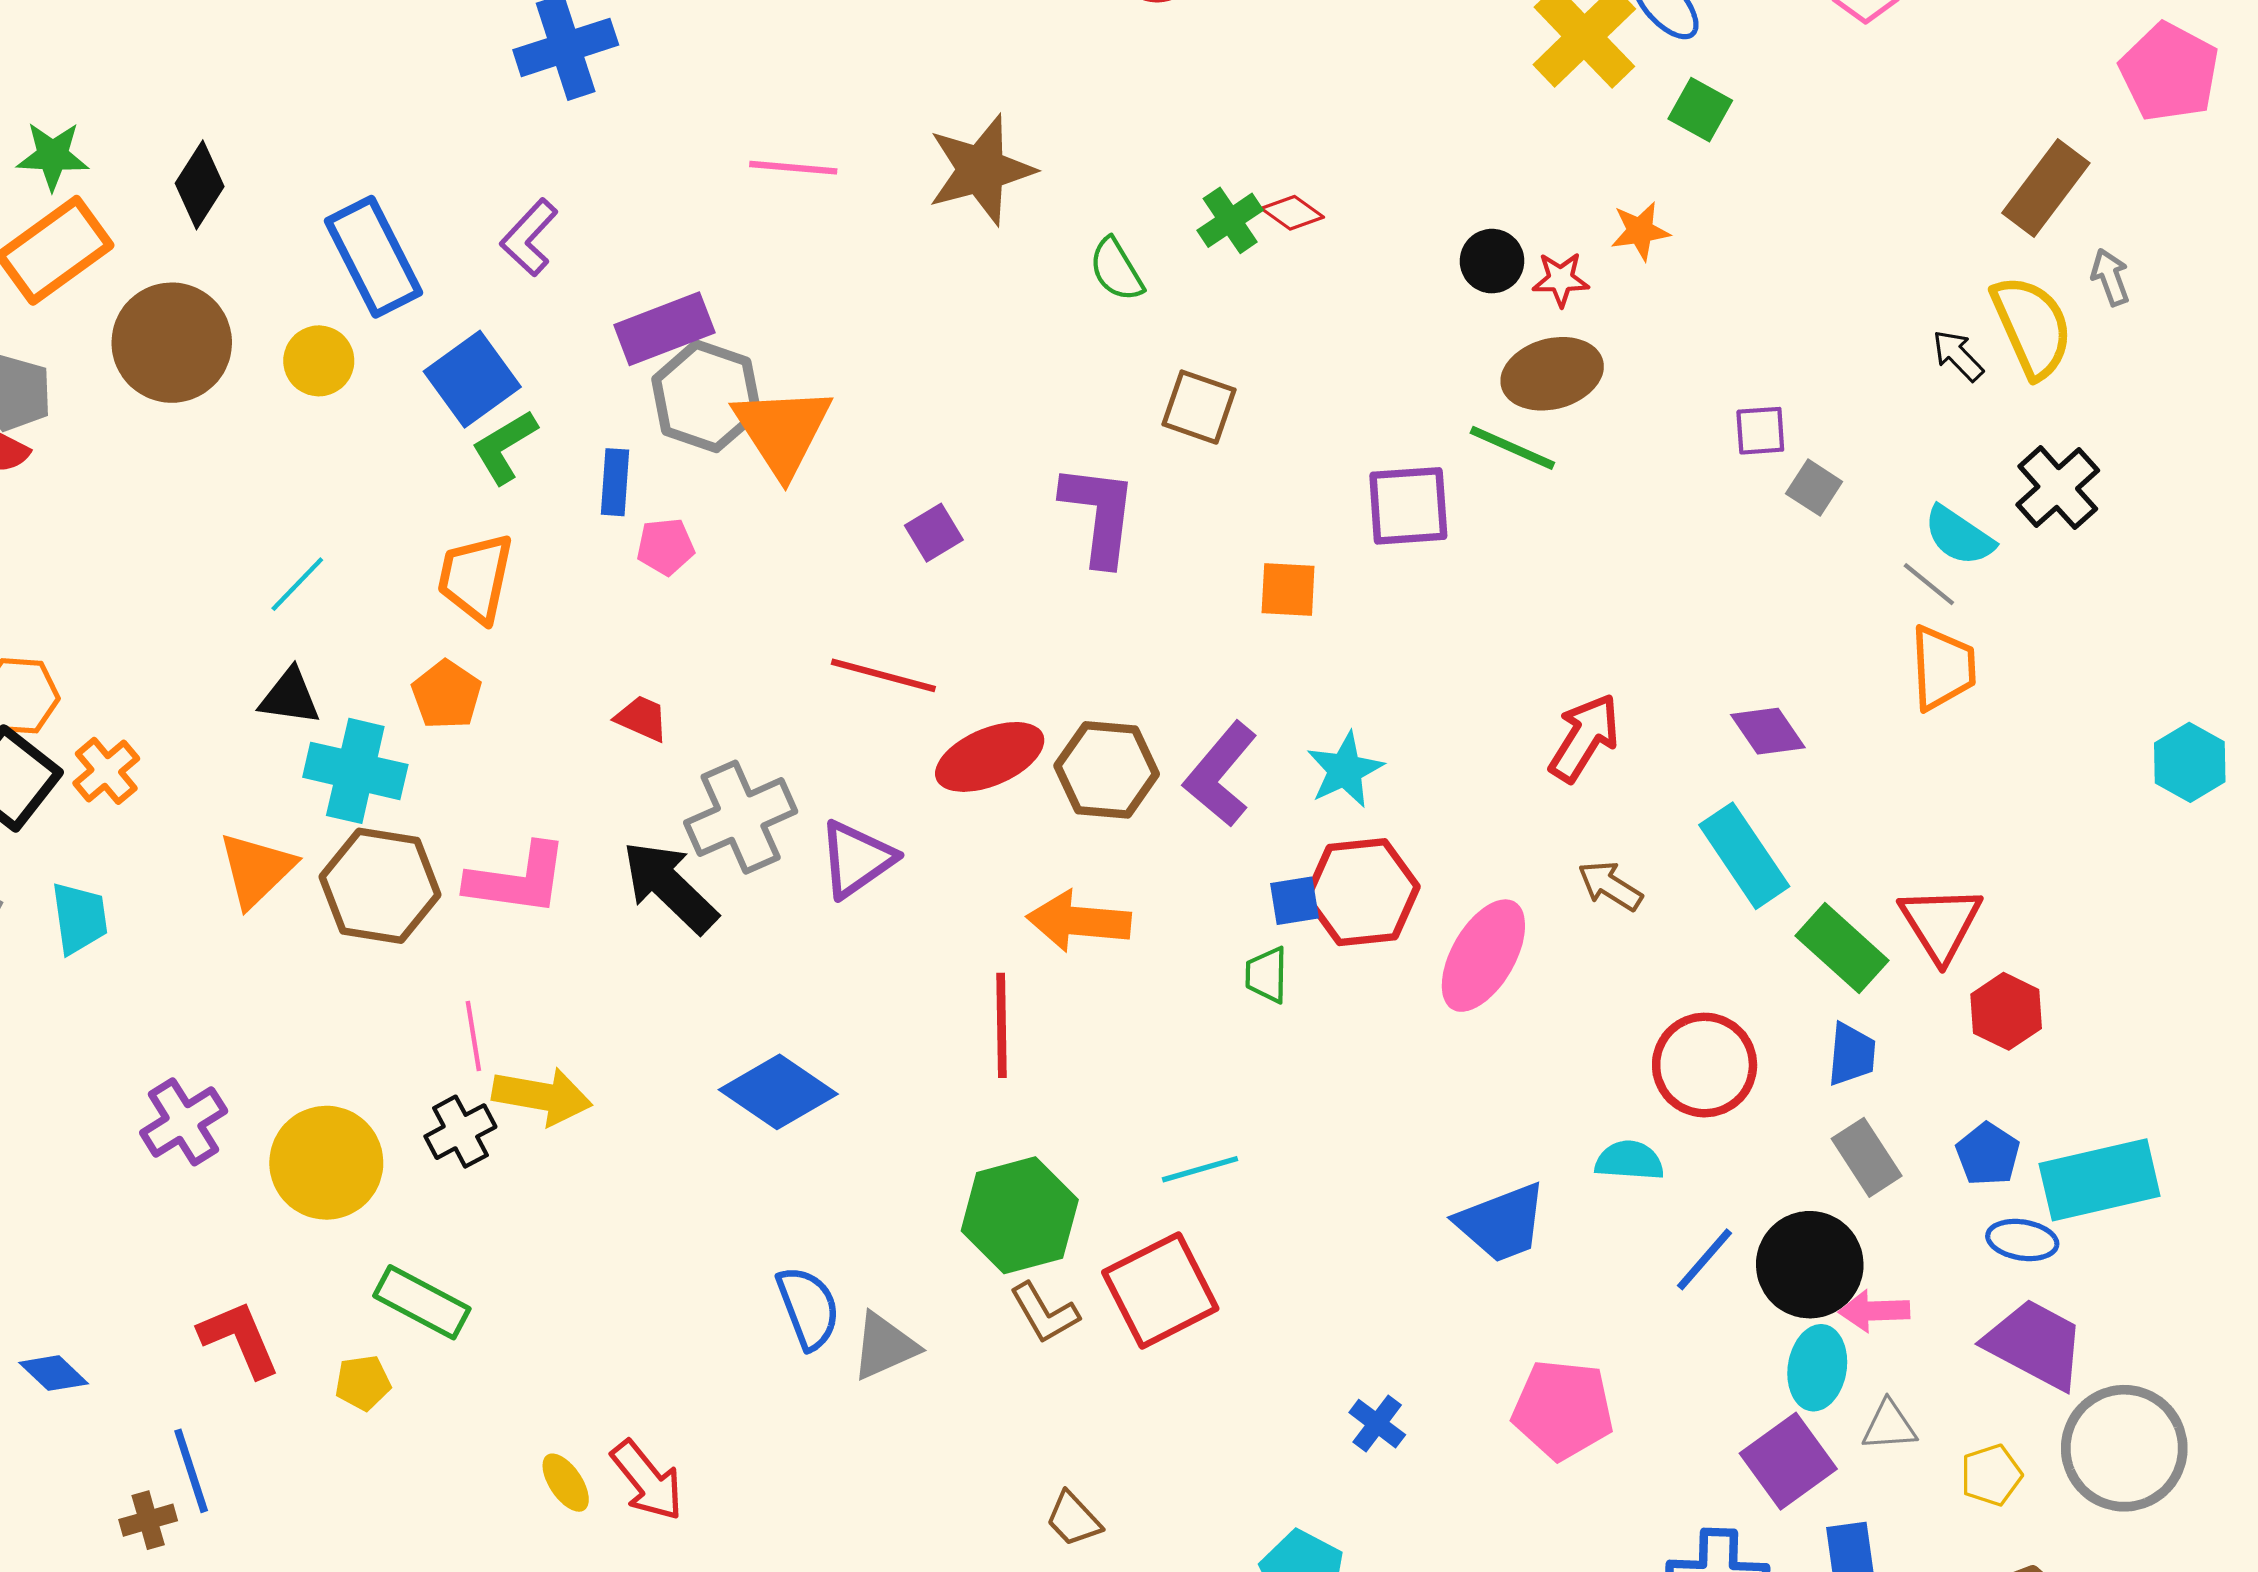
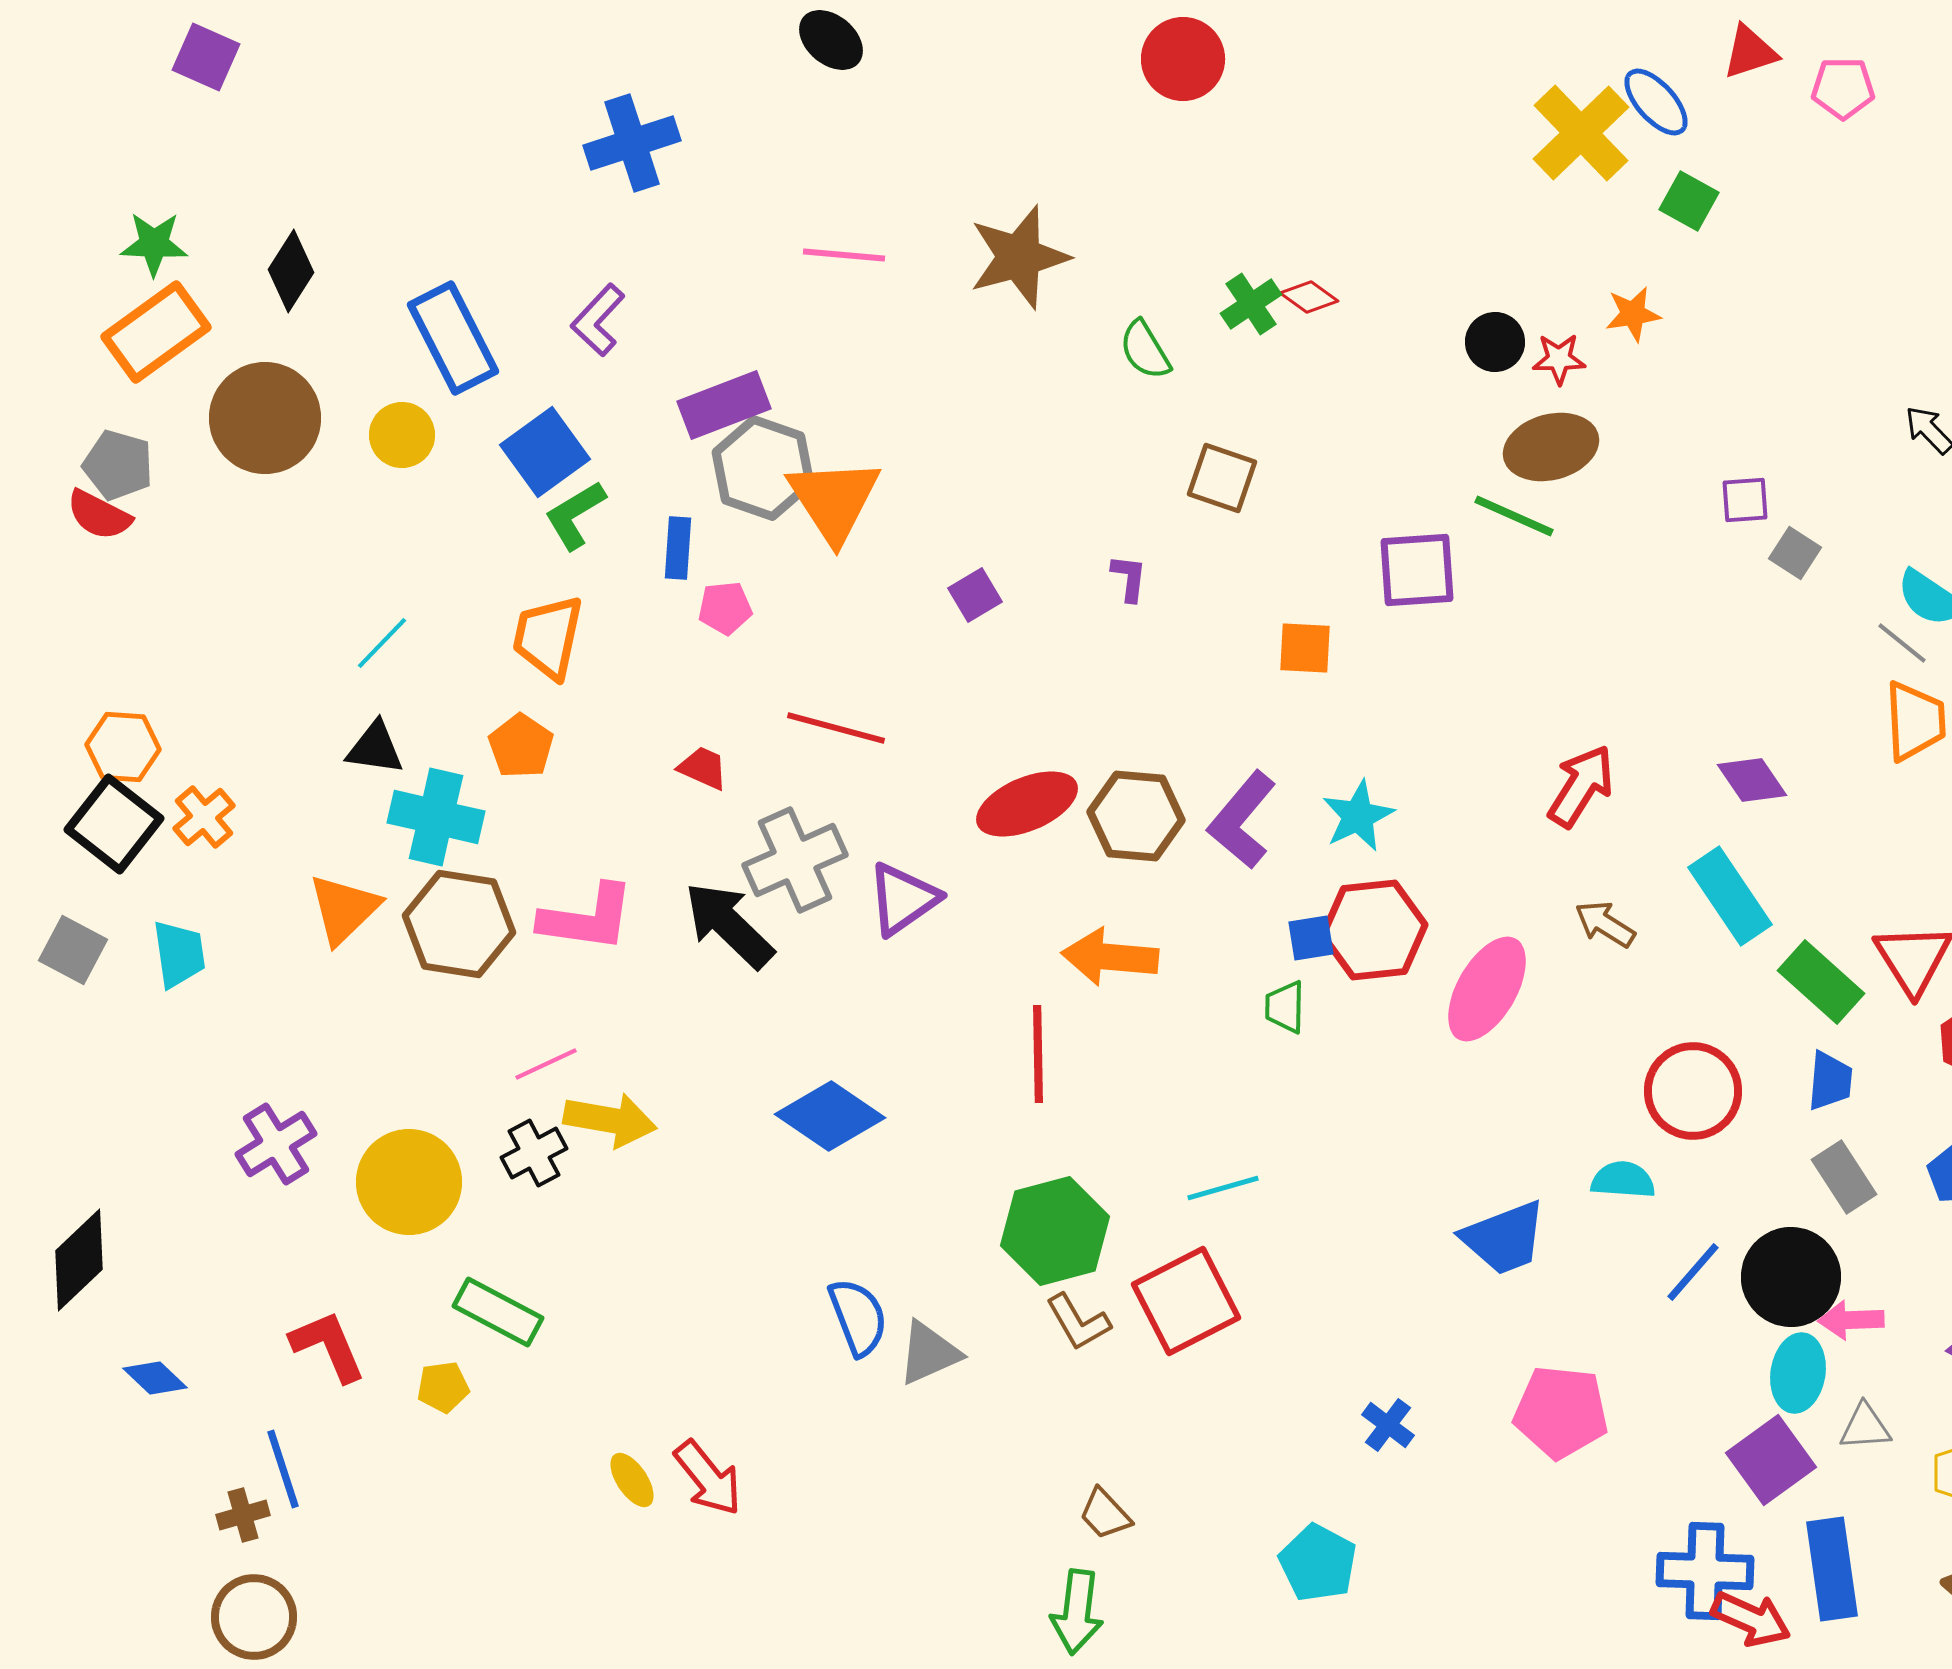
purple L-shape: (1099, 514) -> (1129, 578), size x0.5
red line: (883, 675) -> (836, 728), moved
pink line: (473, 1036) -> (546, 1064), turned 74

